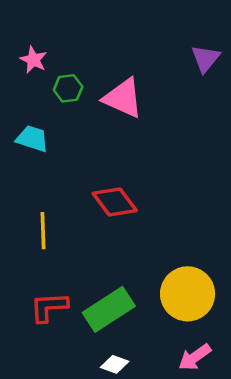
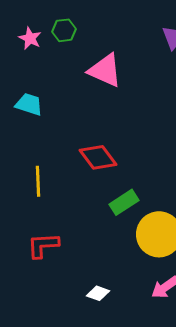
green hexagon: (68, 88) -> (64, 30), moved
green rectangle: (109, 309) -> (124, 202), moved, size x0.7

